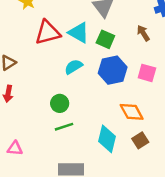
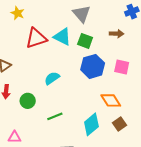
brown arrow: (143, 33) -> (117, 34), turned 128
cyan semicircle: (74, 67) -> (52, 78), moved
green circle: (60, 103) -> (28, 101), moved
cyan diamond: (107, 139) -> (91, 124), turned 40

